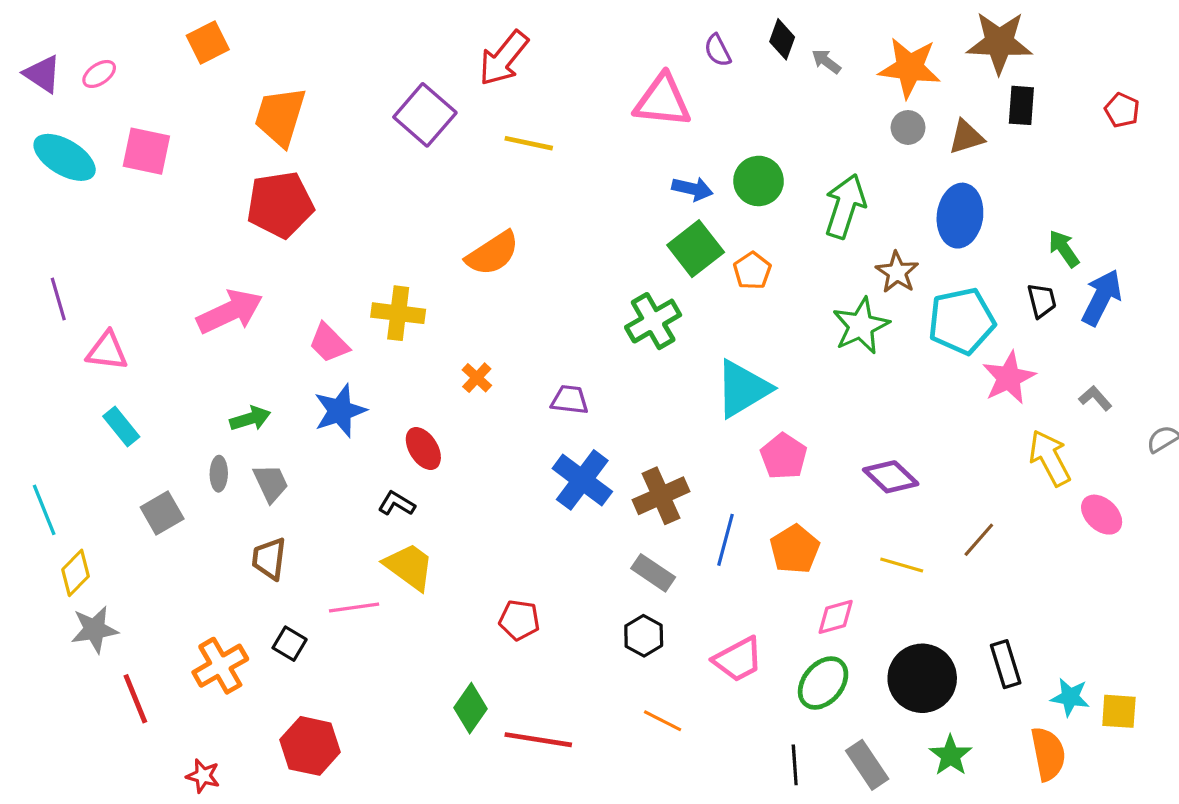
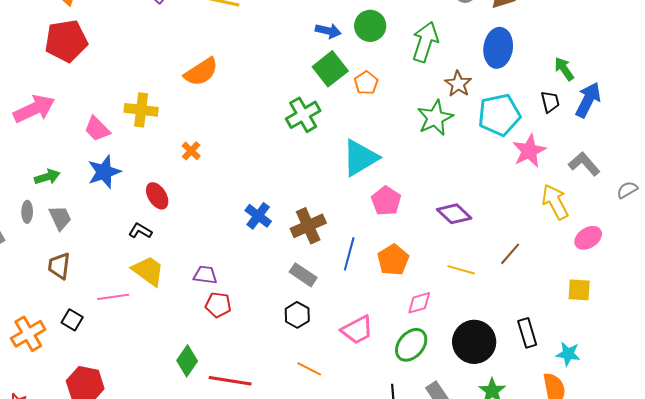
gray L-shape: (1095, 398) -> (584, 164), size x1.5
purple trapezoid: (570, 400) -> (205, 275), moved
blue cross: (582, 480) -> (258, 216), size x0.7
pink ellipse: (1102, 515) -> (588, 238), turned -76
yellow square: (1119, 711) -> (579, 290), moved

